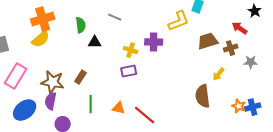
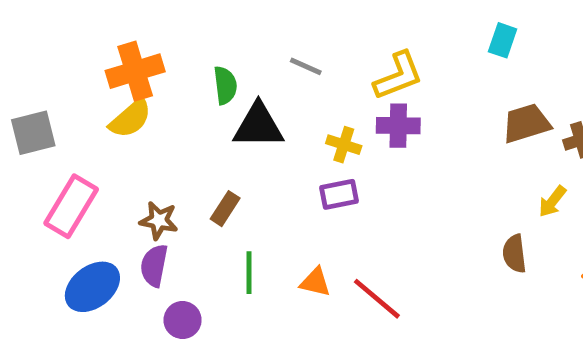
yellow L-shape: (179, 21) -> (398, 76), moved
black triangle: (95, 42) -> (258, 126), size x1.6
brown star: (53, 82) -> (159, 220), size x0.7
brown semicircle: (203, 96) -> (514, 254), size x0.7

